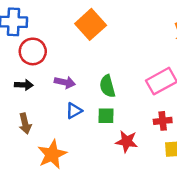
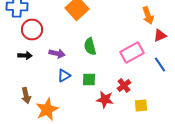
green semicircle: (107, 86) -> (90, 46), moved
red cross: (163, 121) -> (124, 86), moved, turned -32
brown arrow: (25, 123) -> (26, 96), moved

